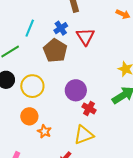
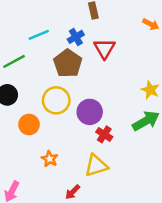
cyan line: (30, 28) -> (39, 35), turned 42
yellow circle: (32, 86) -> (56, 100), moved
orange circle: (29, 116) -> (29, 124), moved

